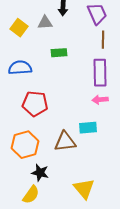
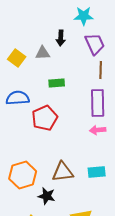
red pentagon: (35, 104) -> (45, 118), moved, turned -30
cyan rectangle: (88, 128) -> (97, 172), moved
black star: (40, 173) -> (47, 196), moved

